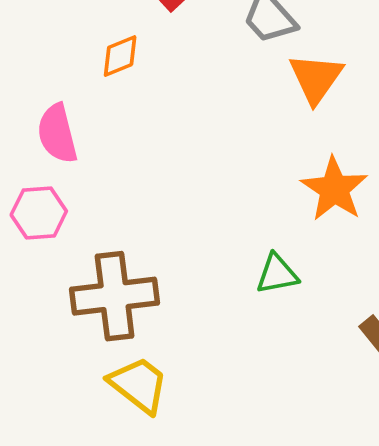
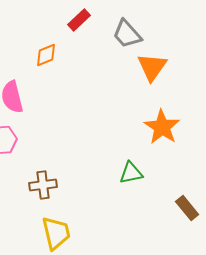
brown cross: (115, 296) -> (43, 185), size x0.6
yellow trapezoid: (139, 385) -> (56, 233), turned 39

